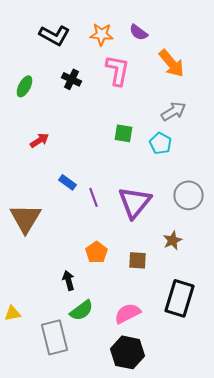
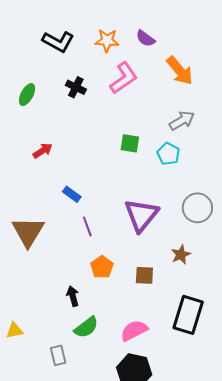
pink L-shape: (118, 70) -> (124, 78), turned 44
purple line: (94, 197) -> (87, 227), moved
gray rectangle: (54, 337) -> (58, 355), size x0.6

